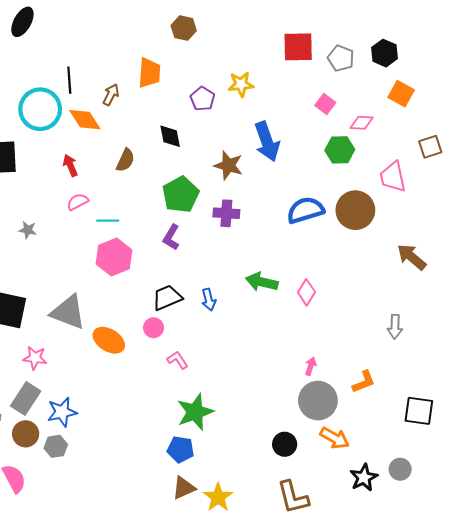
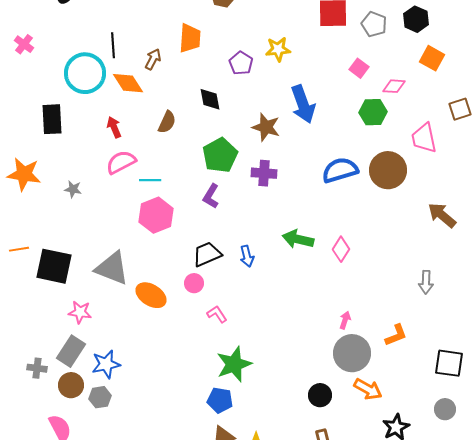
pink semicircle: (78, 202) -> (121, 162), size x1.4
gray circle: (400, 469) -> (445, 409), moved

